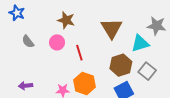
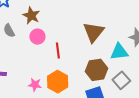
brown star: (66, 20) -> (31, 16), moved

